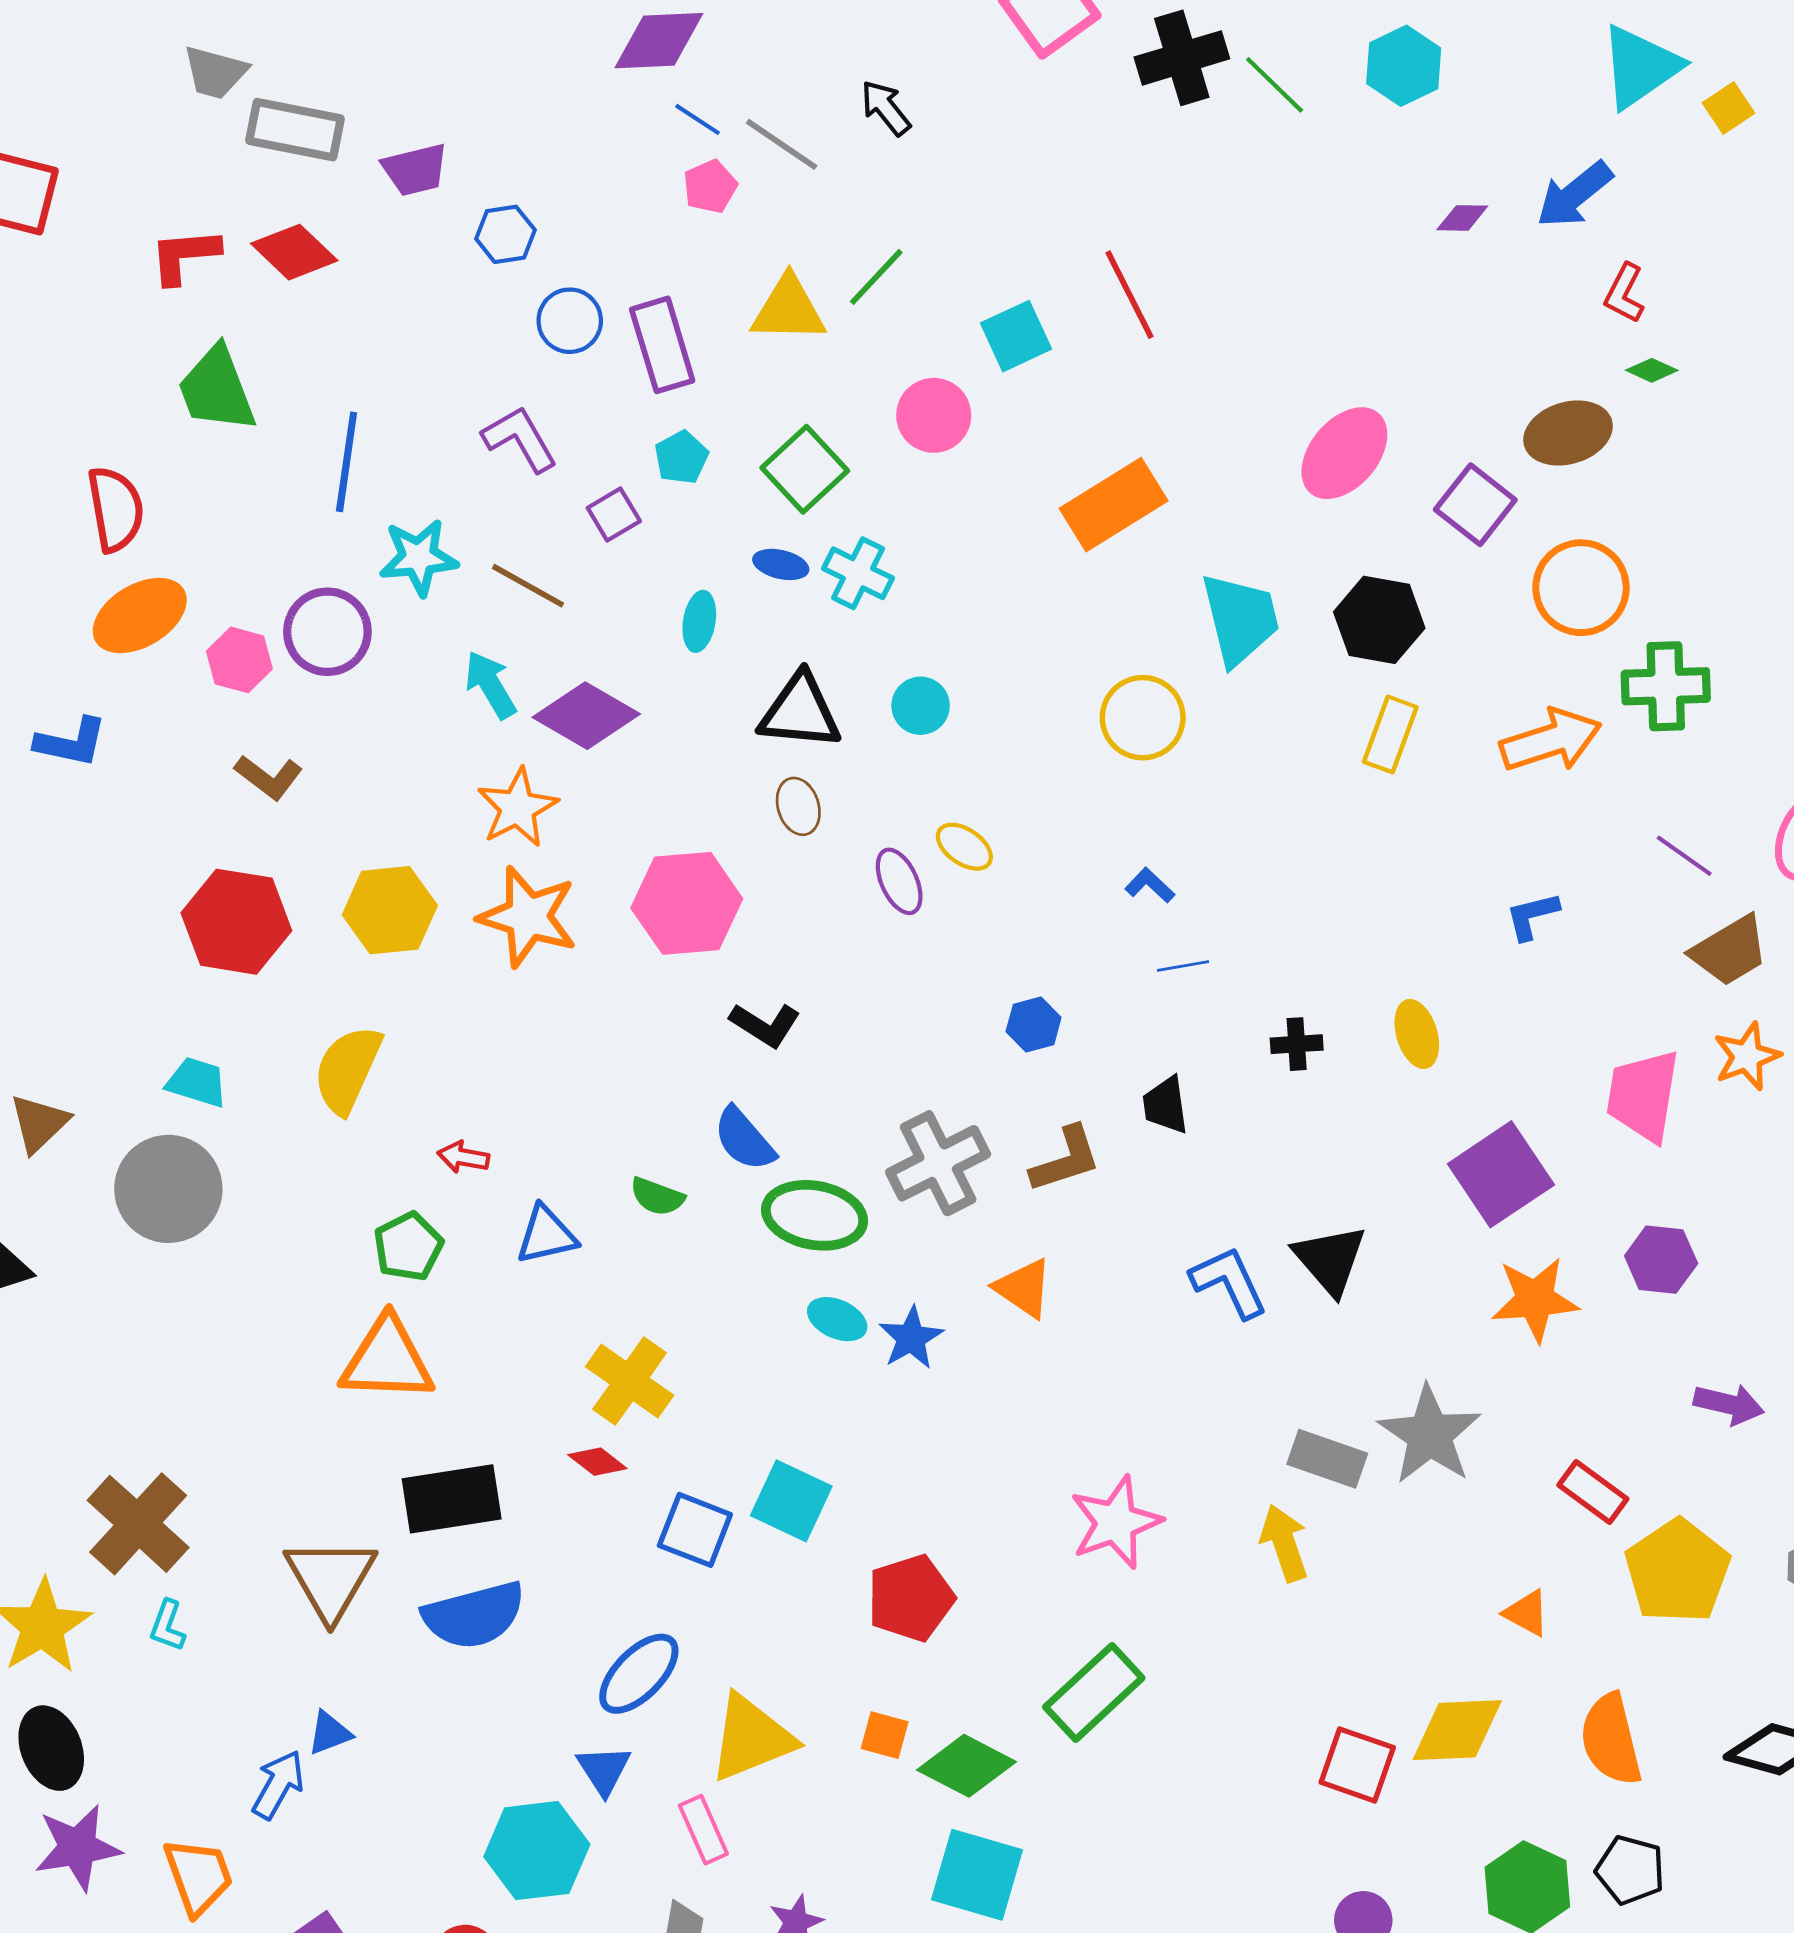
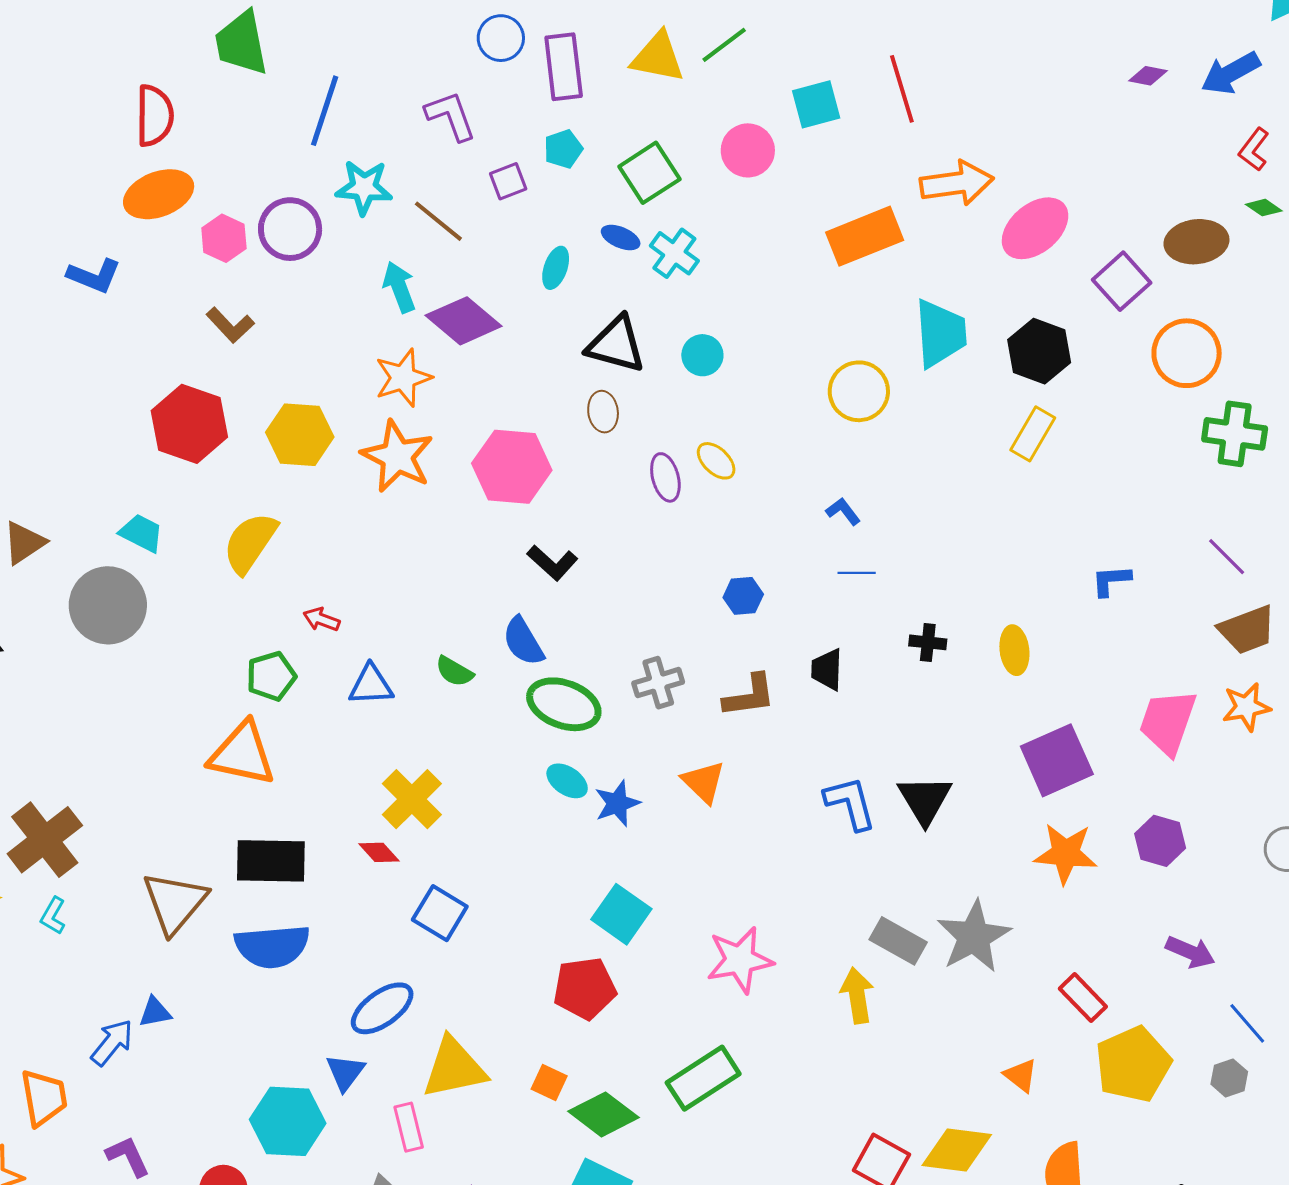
orange arrow: (1551, 740) -> (957, 183), moved
gray cross: (938, 1163) -> (658, 683), size x0.7
cyan square: (791, 1501) -> (621, 914), moved

